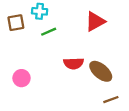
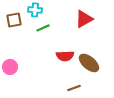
pink circle: (21, 78) -> (10, 67), moved
brown line: (111, 100) -> (74, 88), moved

